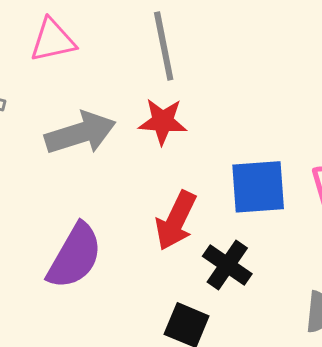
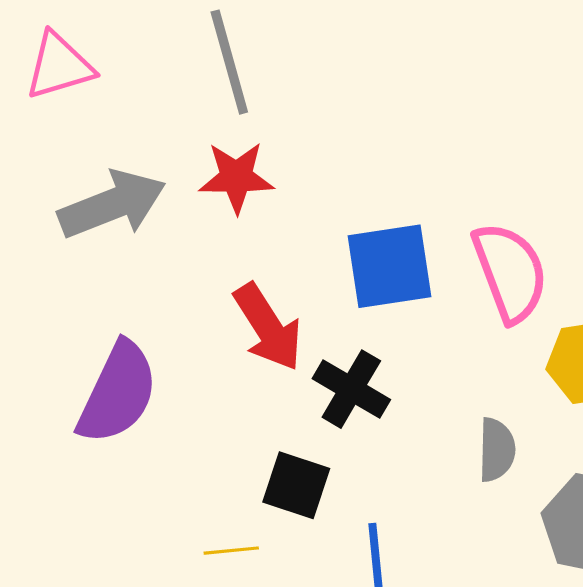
red arrow: (176, 221) -> (268, 327), turned -54

